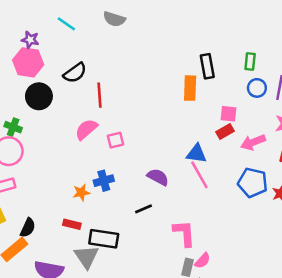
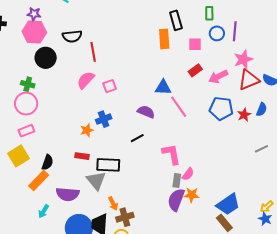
black semicircle: (75, 73) -> (72, 36), turned 36
pink square: (228, 114) -> (195, 44), moved
blue triangle: (197, 154) -> (163, 87), moved

